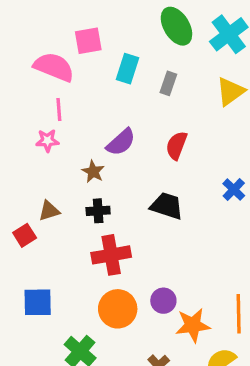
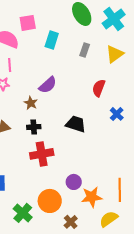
gray rectangle: (168, 83) -> (85, 50), moved
red semicircle: (176, 145) -> (99, 88), moved
orange circle: (118, 309) -> (50, 201), moved

